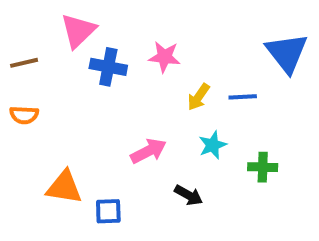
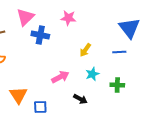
pink star: (164, 57) -> (68, 18), moved
blue line: (243, 97) -> (119, 52), moved
orange triangle: (64, 187) -> (18, 95), turned 48

